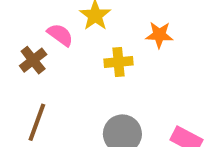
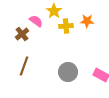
yellow cross: (119, 62) -> (66, 26), moved

